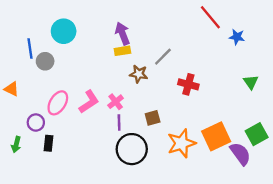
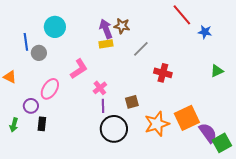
brown star: (139, 74) -> (122, 26), moved
green triangle: (251, 82) -> (217, 71), turned 40
pink L-shape: (89, 102) -> (79, 69), moved
green square: (257, 134) -> (222, 143), moved

